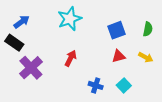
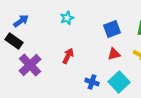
cyan star: (70, 19) -> (67, 18), size x0.6
cyan square: (124, 85) -> (119, 82), size x1.5

